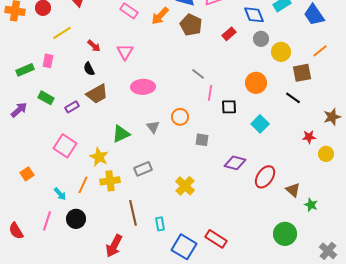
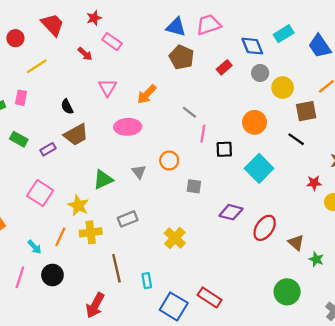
orange arrow: (160, 16) -> (147, 94), moved
red arrow: (94, 46) -> (85, 54), moved
cyan square: (260, 124) -> (259, 168), size x1.4

